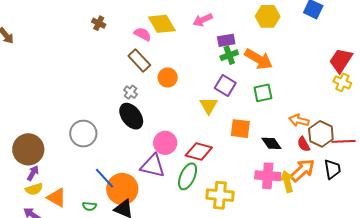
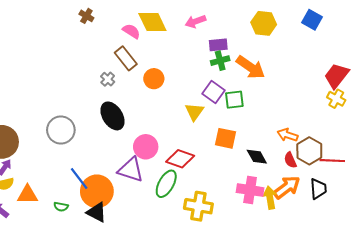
gray cross: (131, 92) -> (108, 79), moved
green square: (263, 93) -> (234, 100), moved
orange triangle: (57, 198) -> (28, 195), turned -35

